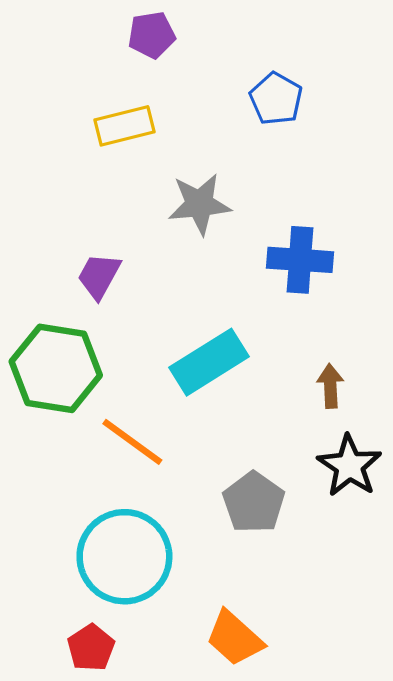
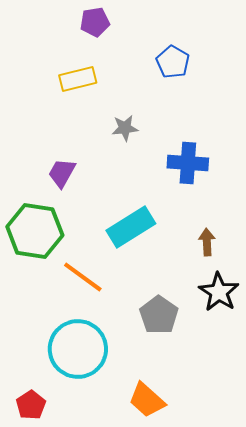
gray star: (199, 204) -> (125, 128), size x0.7
red pentagon: (91, 648) -> (31, 405), moved

